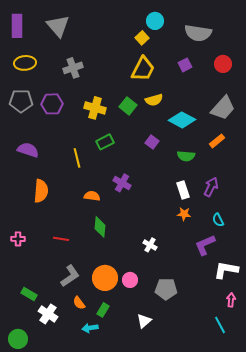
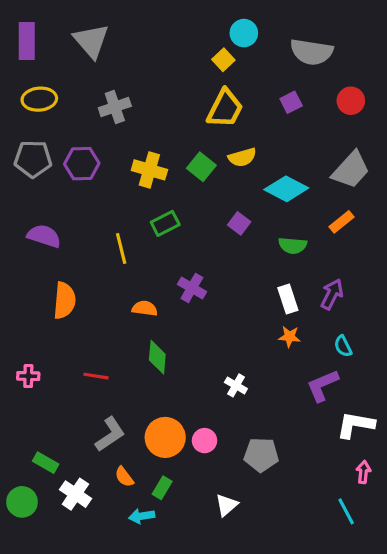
green circle: (18, 339) -> (22, 502), moved

